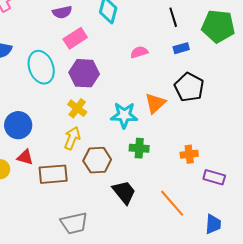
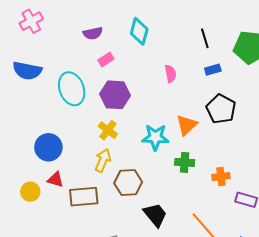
pink rectangle: (75, 38) -> (106, 60), size x0.7
pink semicircle: (139, 52) -> (170, 74), turned 96
green cross: (139, 148) -> (185, 162), moved

